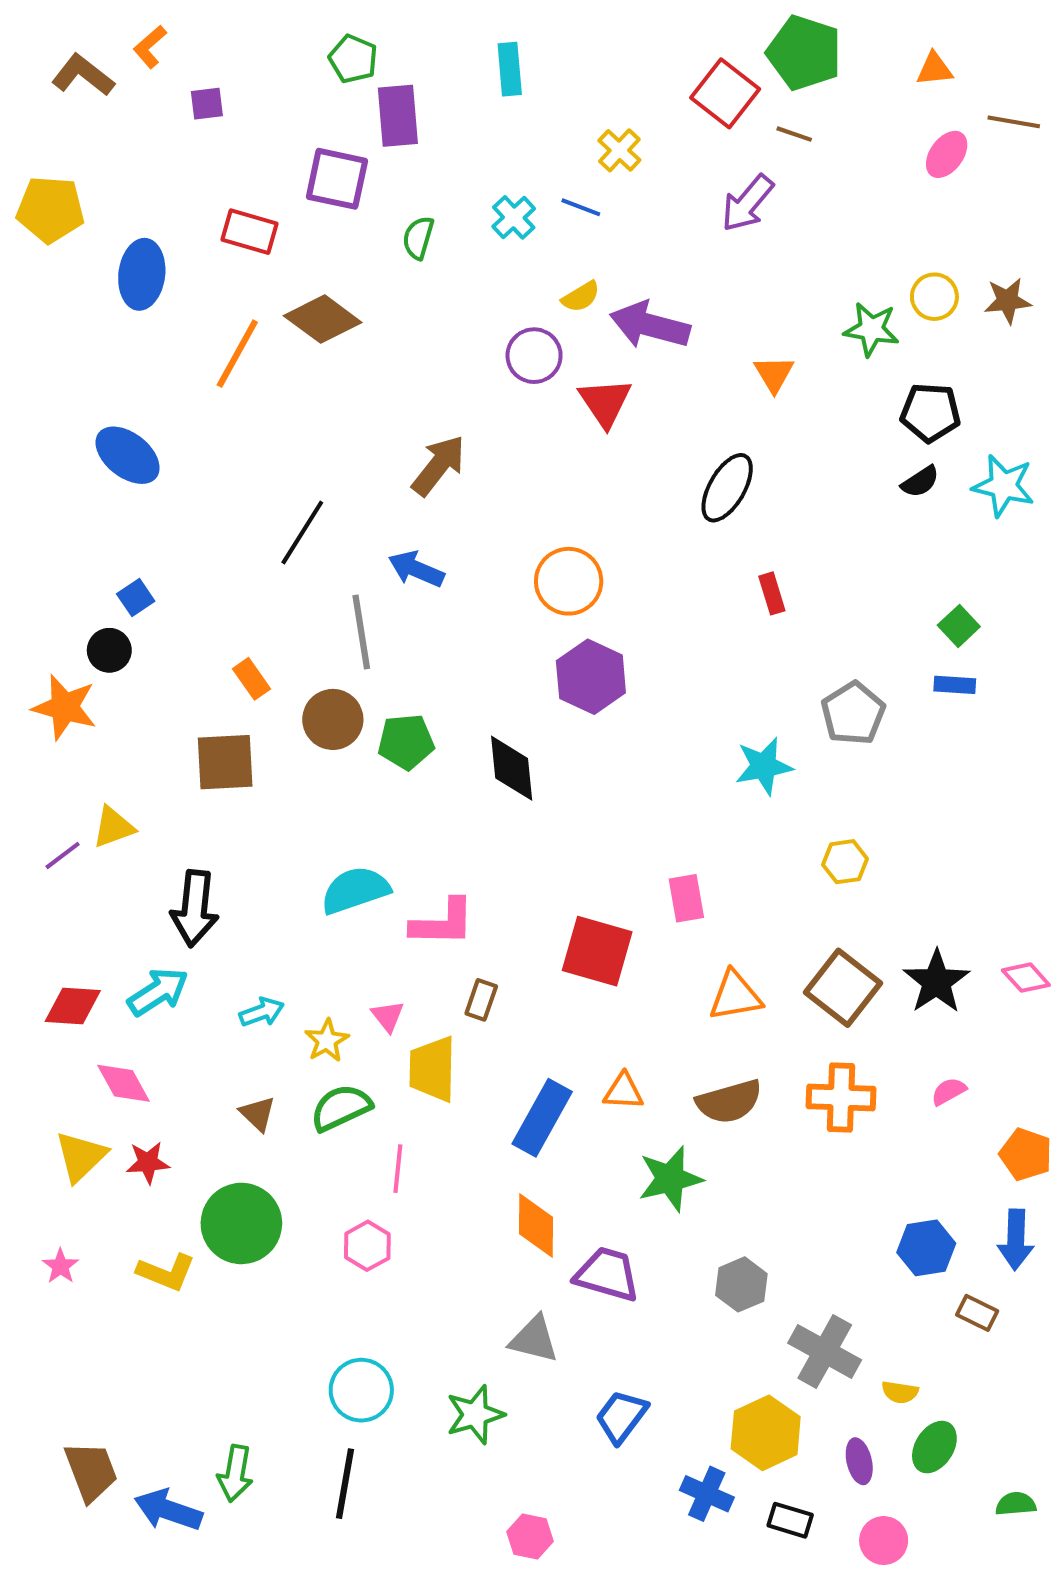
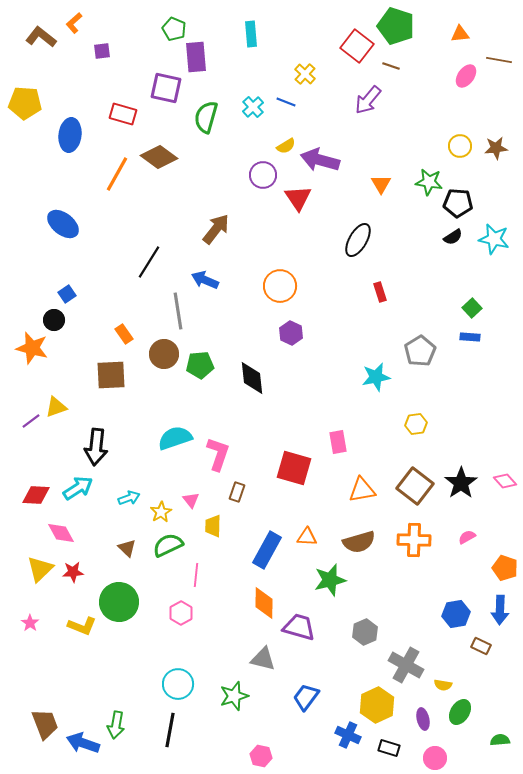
green semicircle: (418, 238) -> (206, 117), size x1.5
green star: (871, 329) -> (429, 182), moved
purple hexagon: (591, 677) -> (291, 333), size x0.7
pink L-shape: (443, 923) -> (218, 454), turned -72
yellow trapezoid: (432, 1069) -> (213, 526), size x0.7

